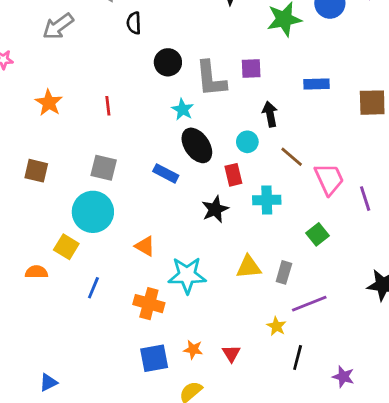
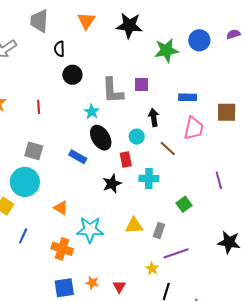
black circle: (168, 62) -> (72, 75), moved
pink trapezoid: (329, 179) -> (194, 128), moved, turned 35

